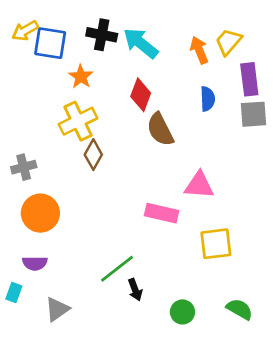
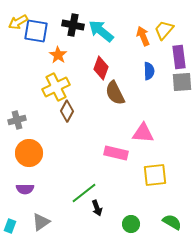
cyan rectangle: (14, 292) -> (10, 226), moved

